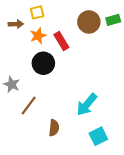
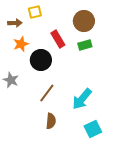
green rectangle: (113, 20) -> (85, 45), moved
orange star: (38, 36) -> (21, 44), moved
brown line: (29, 106) -> (47, 93), moved

